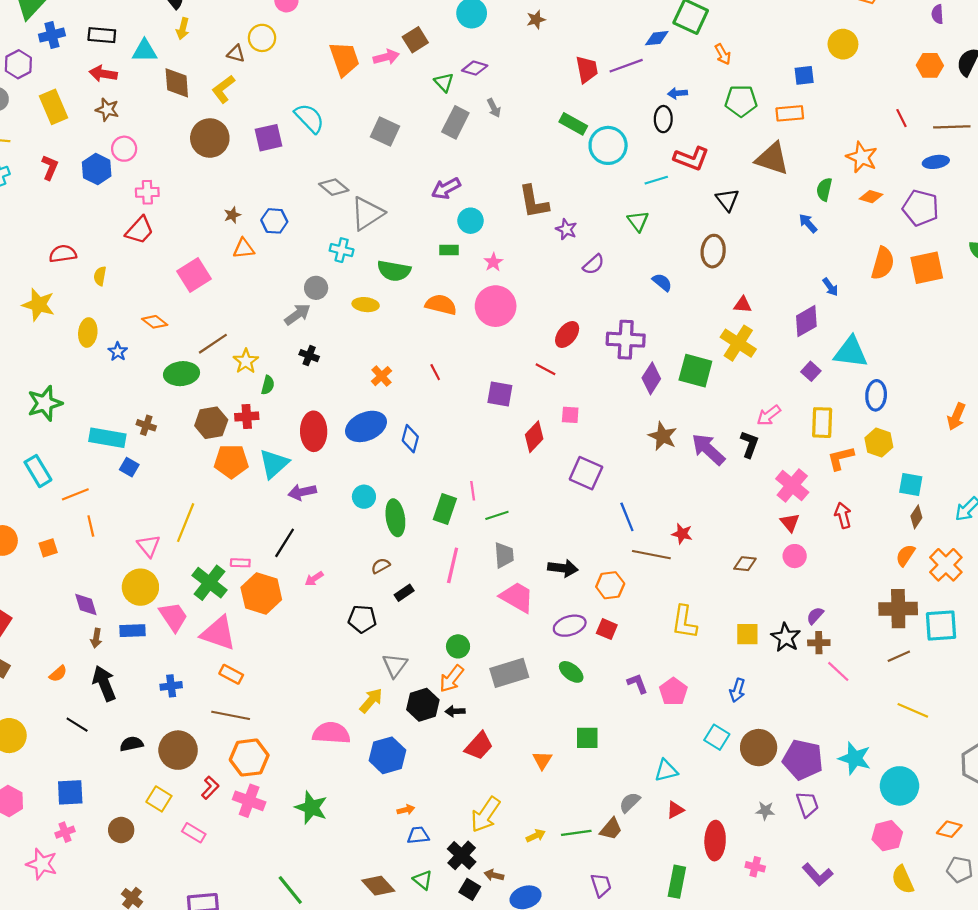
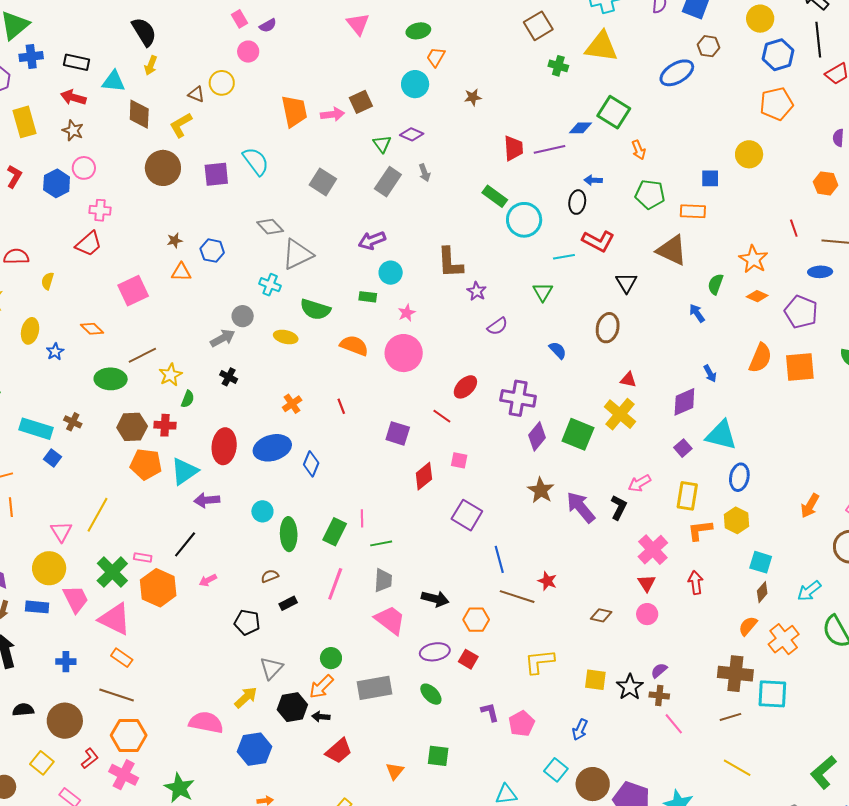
yellow L-shape: (684, 622) -> (539, 662), turned 68

